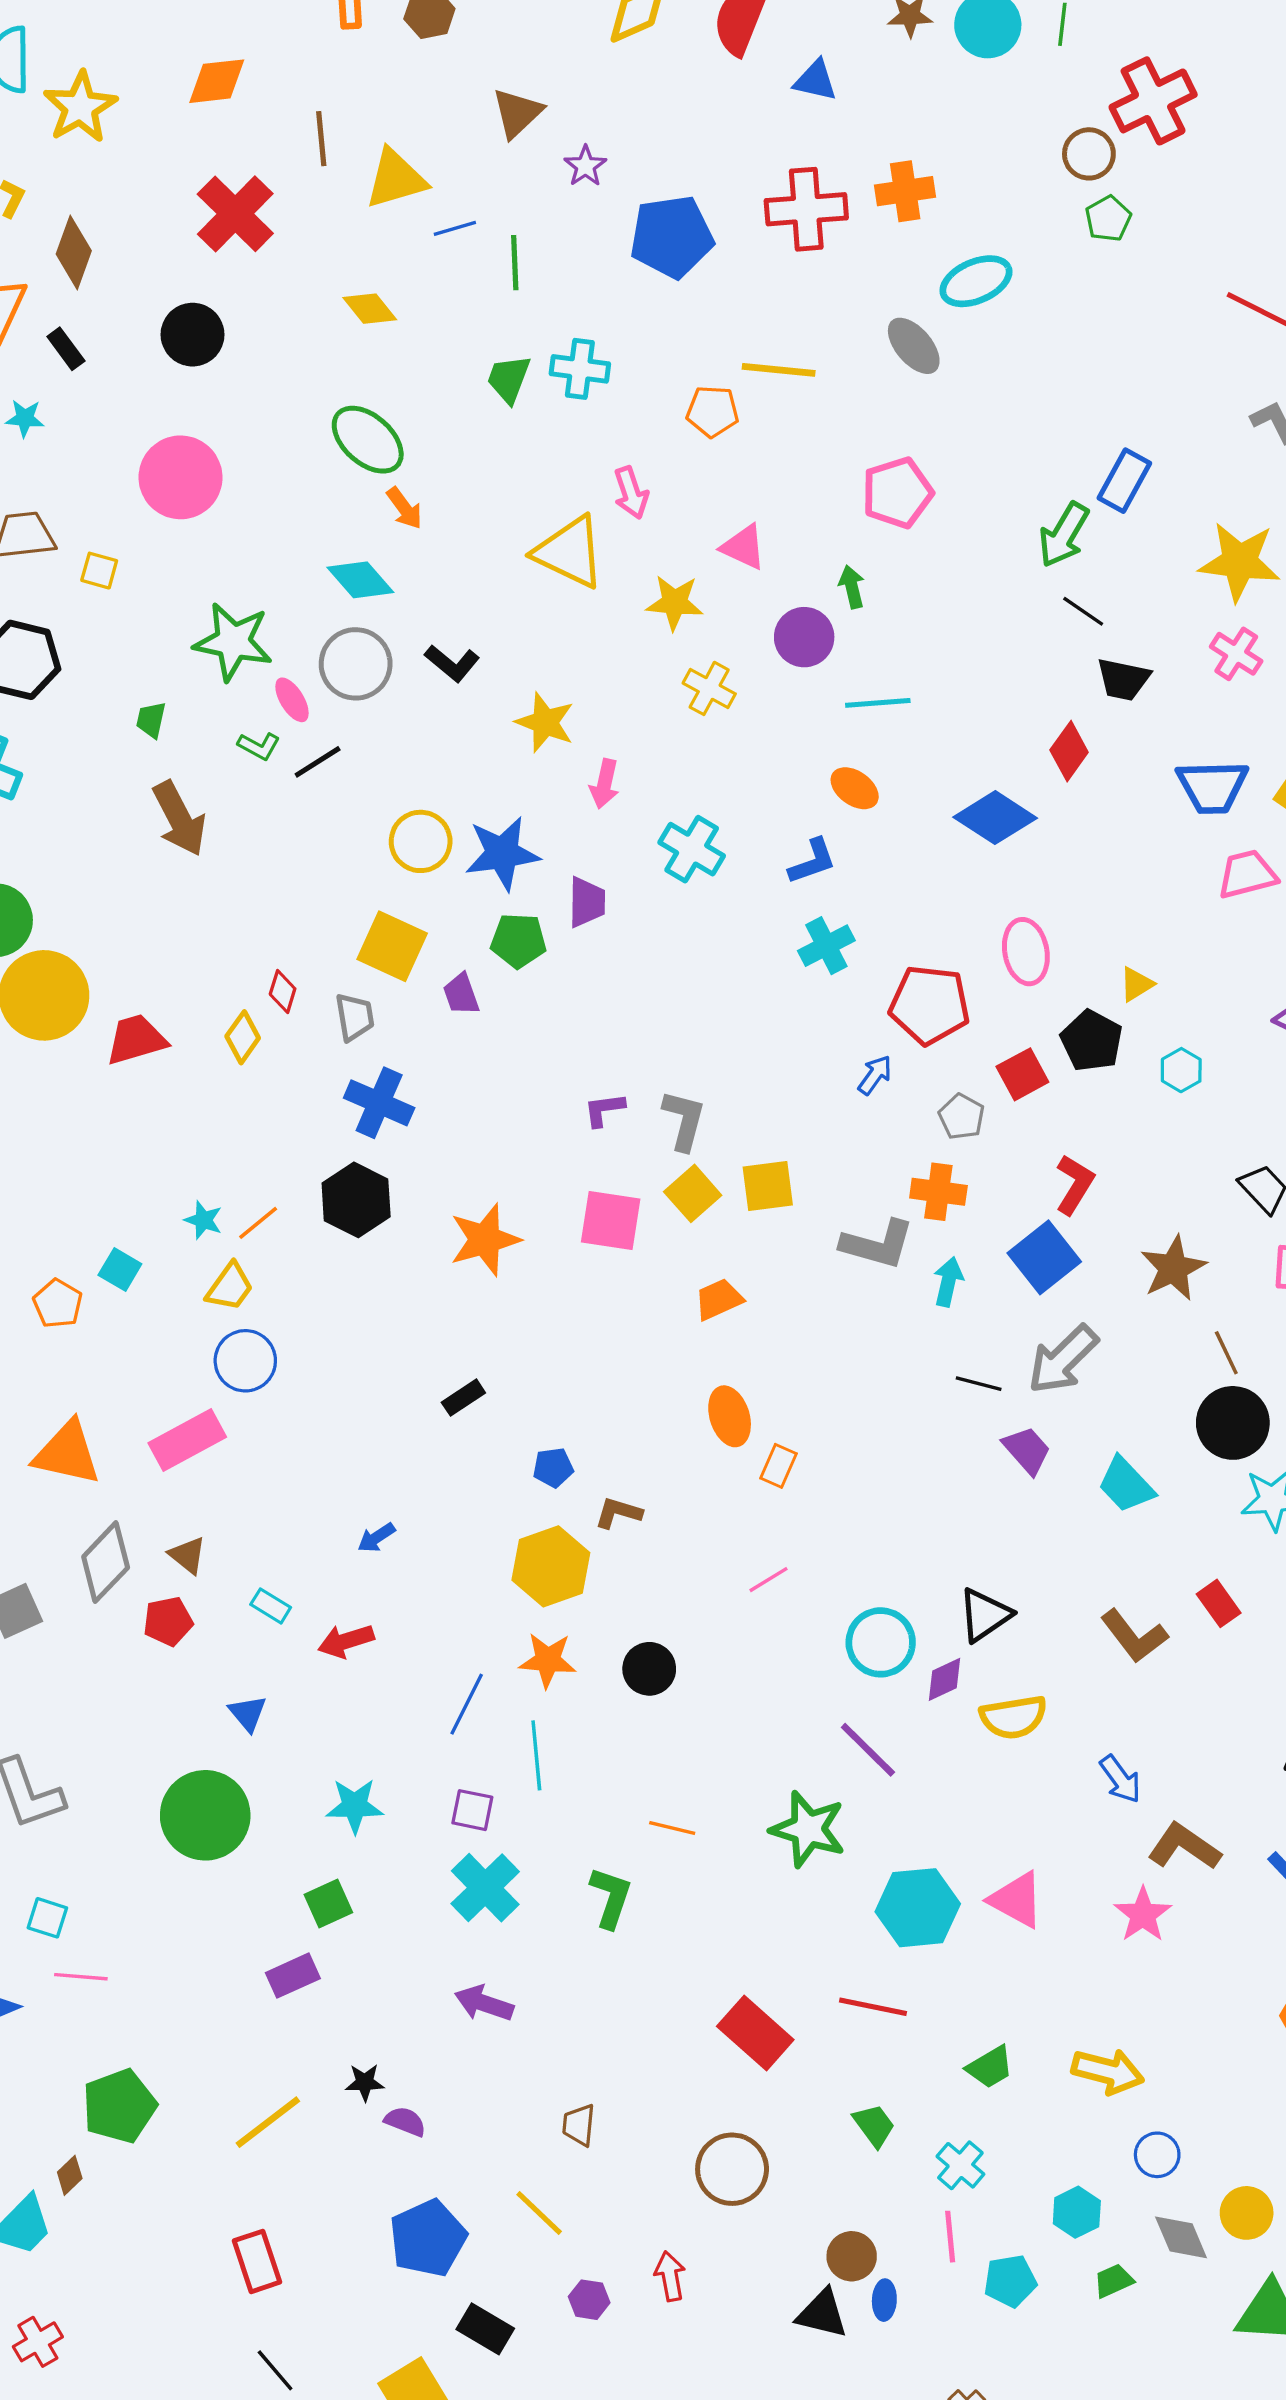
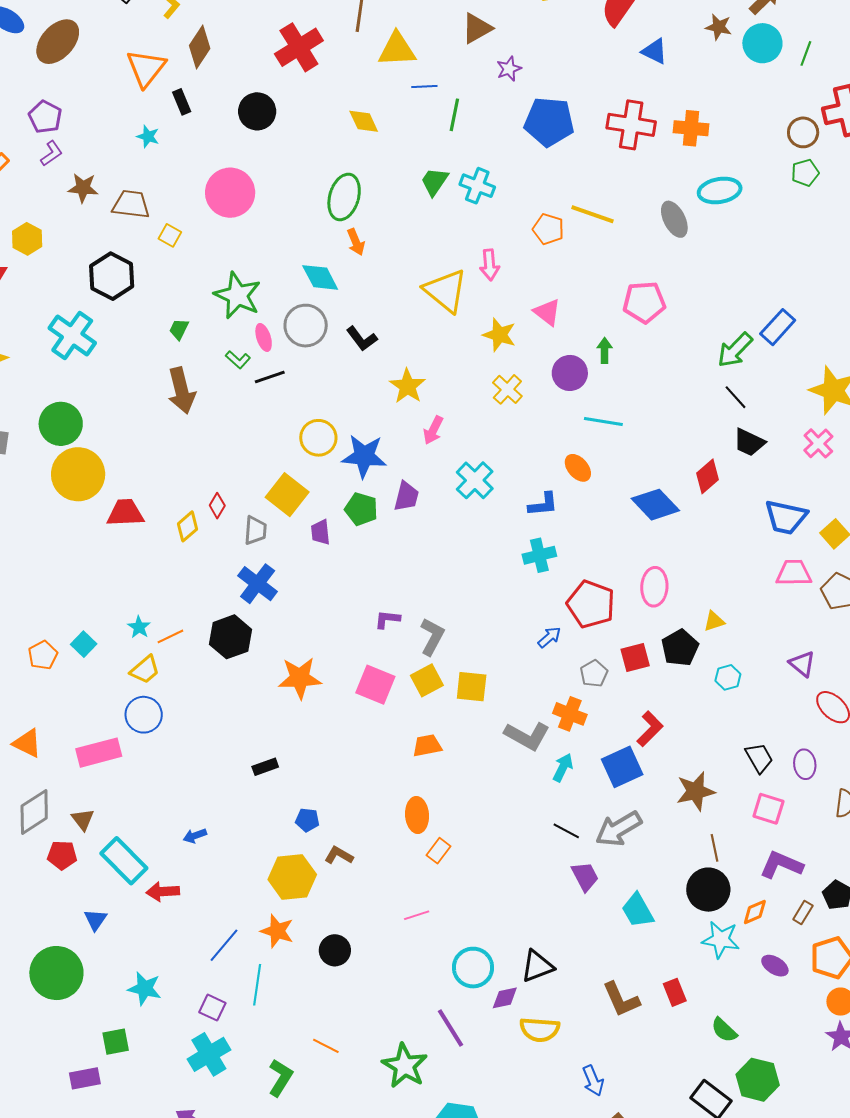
green ellipse: (368, 440) -> (344, 197), turned 51
orange triangle: (67, 1453) -> (27, 743), size x0.7
cyan rectangle: (271, 1606) -> (124, 861), size x2.0

